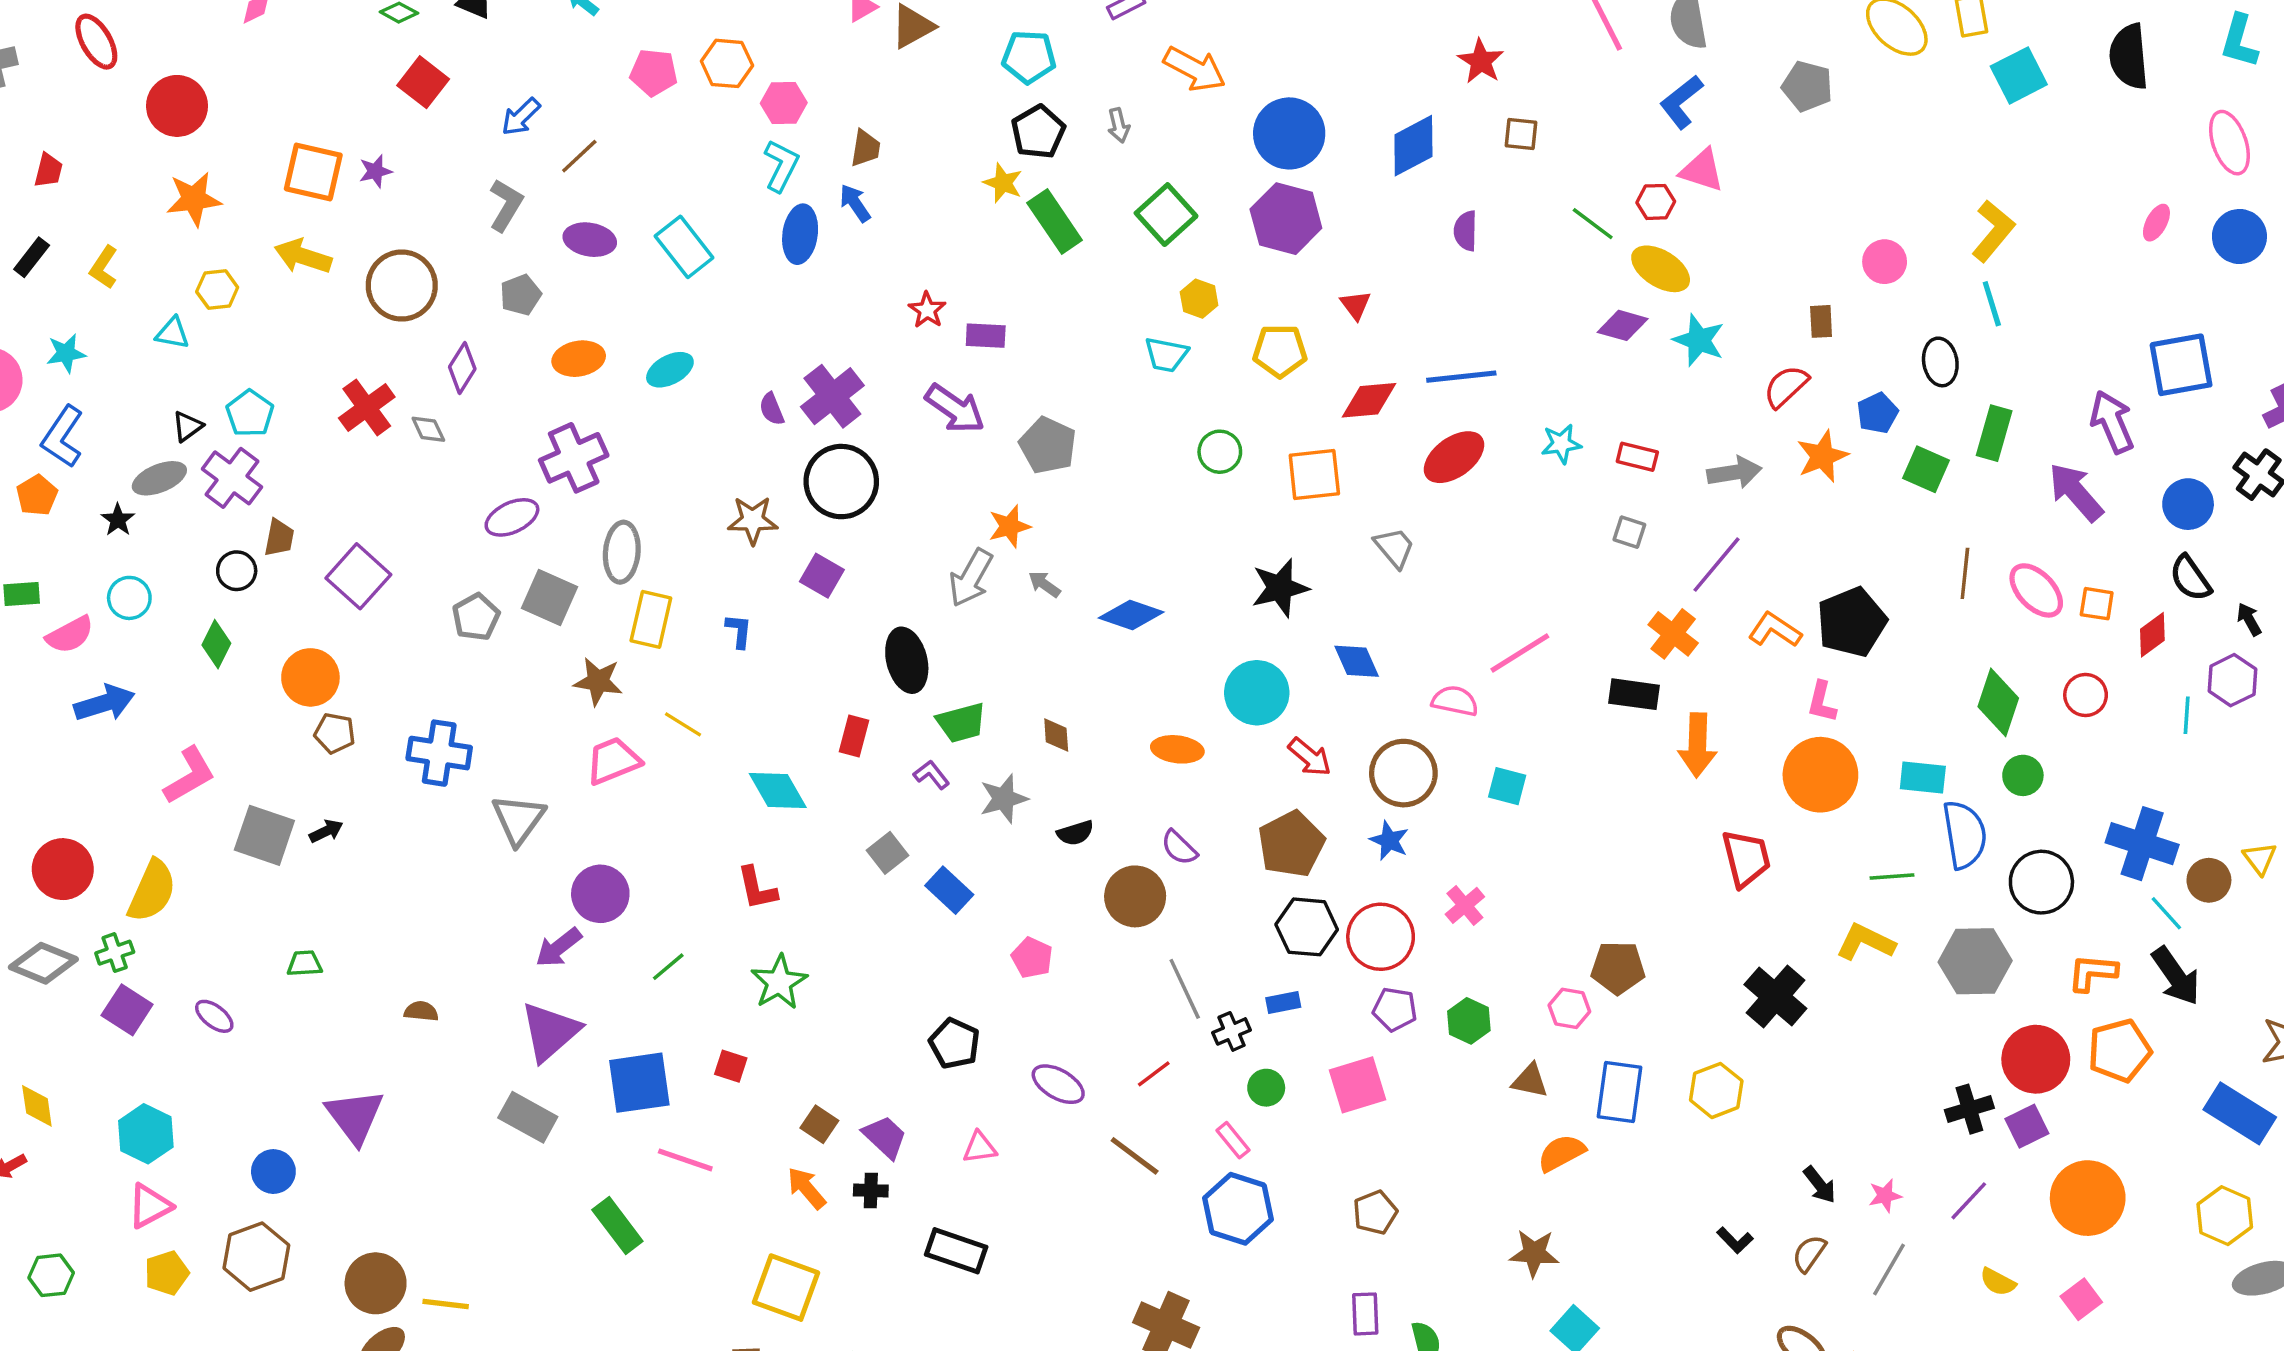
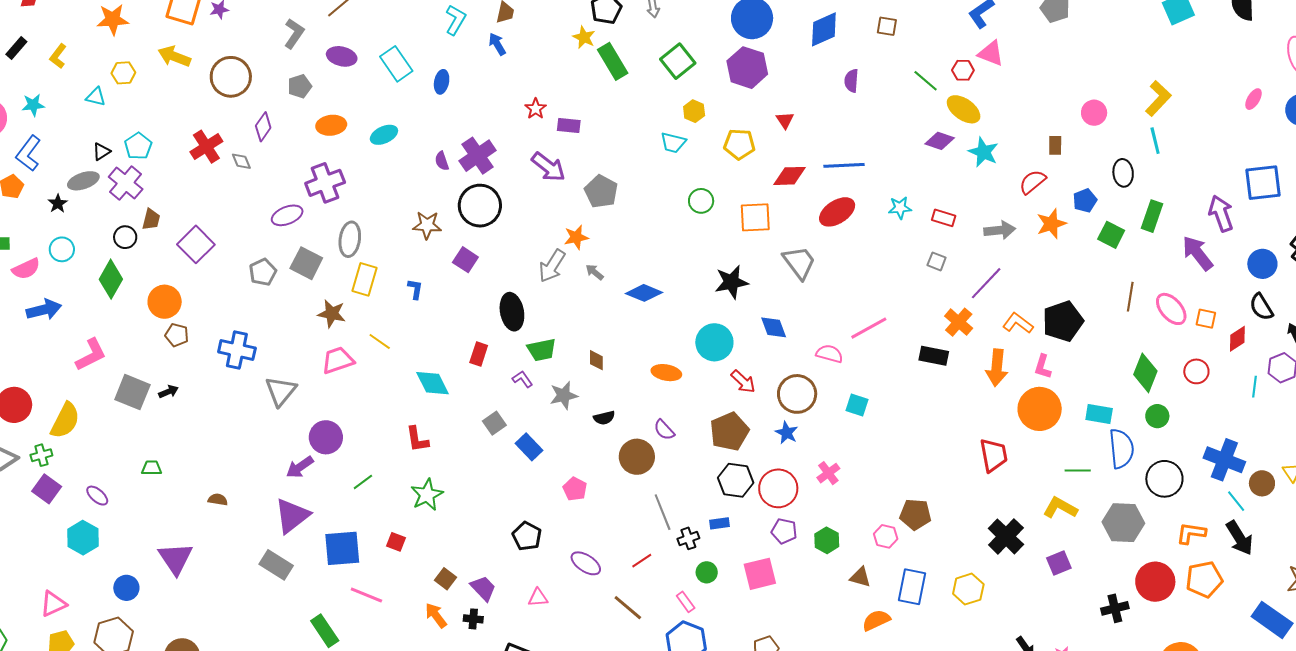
blue ellipse: (800, 234) -> (442, 82), moved, size x0.7
gray trapezoid: (1394, 548) -> (799, 263), size x1.4
green diamond: (216, 644) -> (111, 279), size x1.4
orange arrow: (1697, 745) -> (997, 368), moved
purple square: (2027, 1126) -> (1059, 563), moved
cyan hexagon: (146, 1134) -> (83, 538), moved

